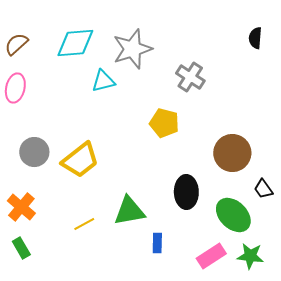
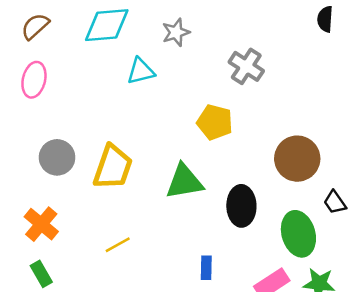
gray star: (132, 49) -> (176, 32), size x0.6
yellow trapezoid: (80, 160) -> (113, 167), turned -33
green triangle: (129, 211) -> (184, 182), moved
green ellipse: (233, 215) -> (298, 234), turned 30

